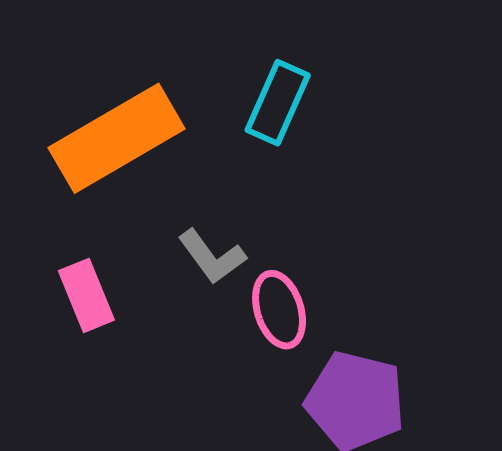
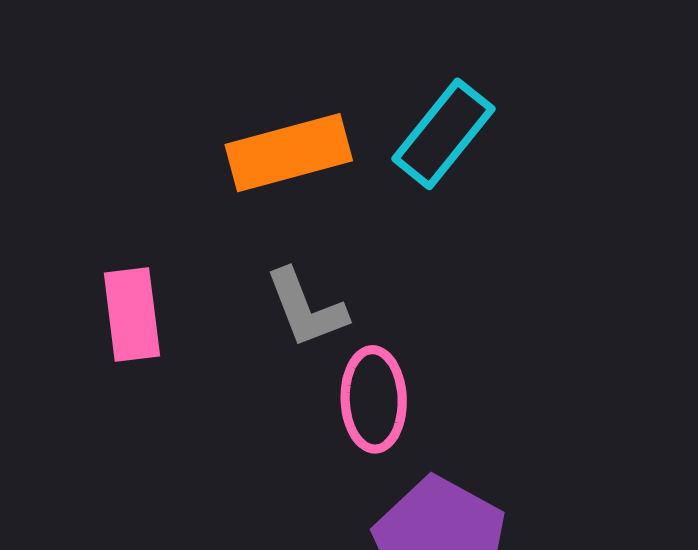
orange rectangle: (117, 138) -> (289, 153), moved, size x0.7

